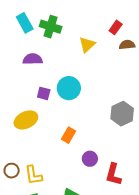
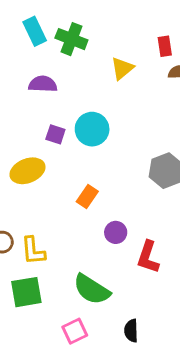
red rectangle: (116, 27) -> (165, 46), turned -48

